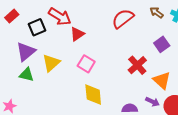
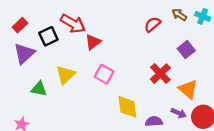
red semicircle: (123, 19) -> (152, 24), moved, size x0.7
purple triangle: (26, 52) -> (24, 53), moved
yellow diamond: (93, 95) -> (127, 107), moved

